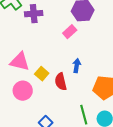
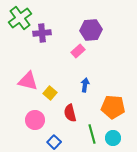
red semicircle: (61, 82) -> (70, 113), moved
pink circle: (23, 91) -> (35, 120), moved

